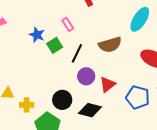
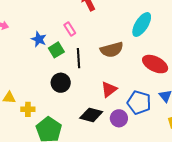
black line: (77, 53) -> (79, 58), turned -30
purple circle: (86, 76) -> (119, 118), moved
black circle: (62, 100) -> (61, 83), moved

